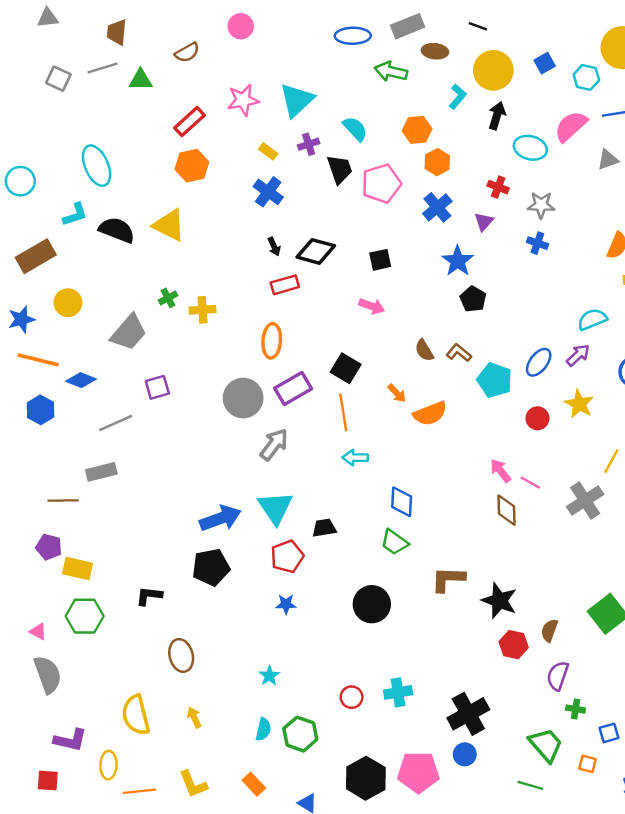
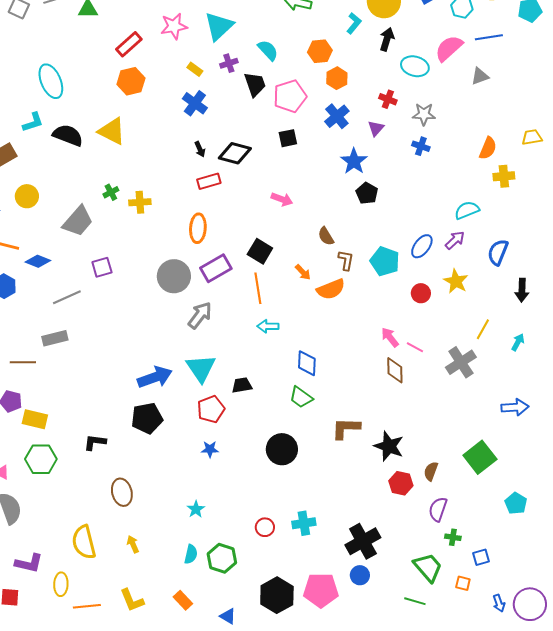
black square: (380, 260) -> (288, 138), moved
brown L-shape: (459, 353) -> (346, 260), moved, turned 60

